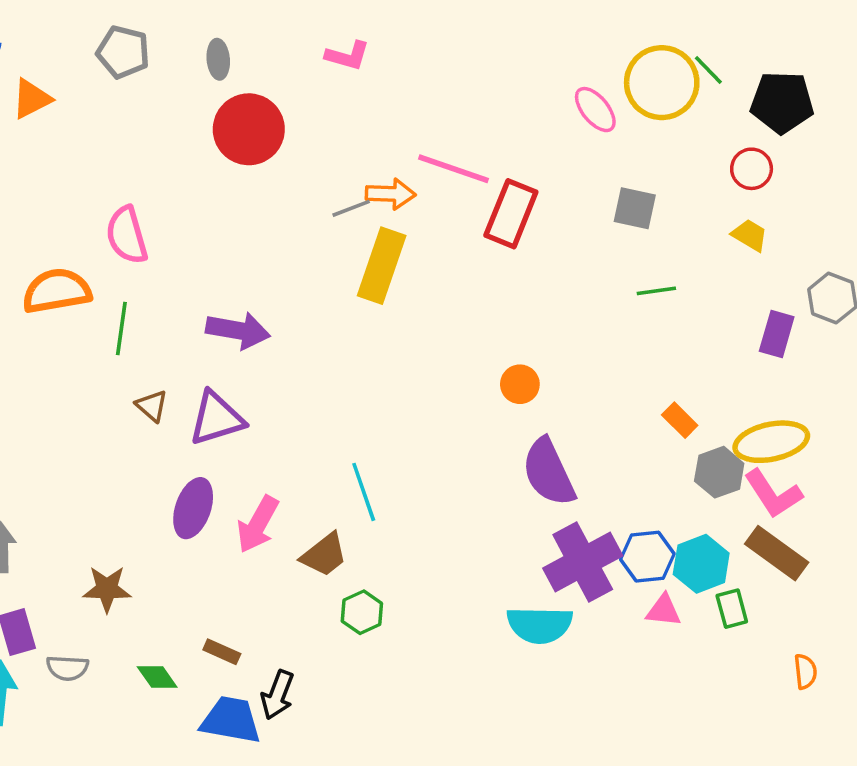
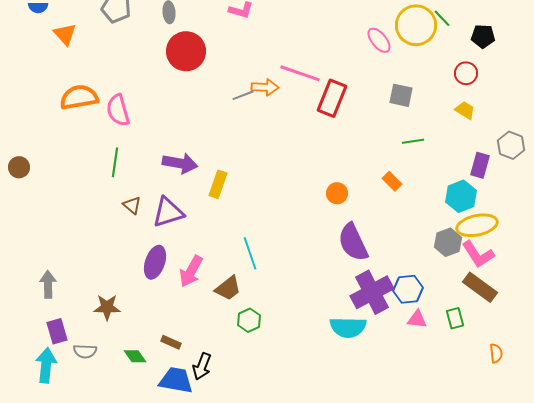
orange triangle: (32, 99) -> (65, 34), turned -45
black pentagon: (782, 102) -> (483, 36), size x0.7
yellow rectangle: (382, 266) -> (218, 184), moved, size x0.7
orange semicircle: (57, 291) -> (79, 97), moved
orange rectangle: (680, 420) -> (392, 181), moved
cyan hexagon: (701, 564) -> (461, 196), moved

